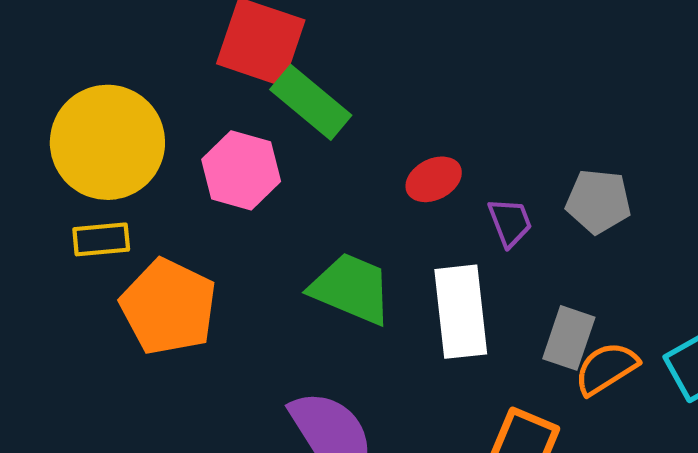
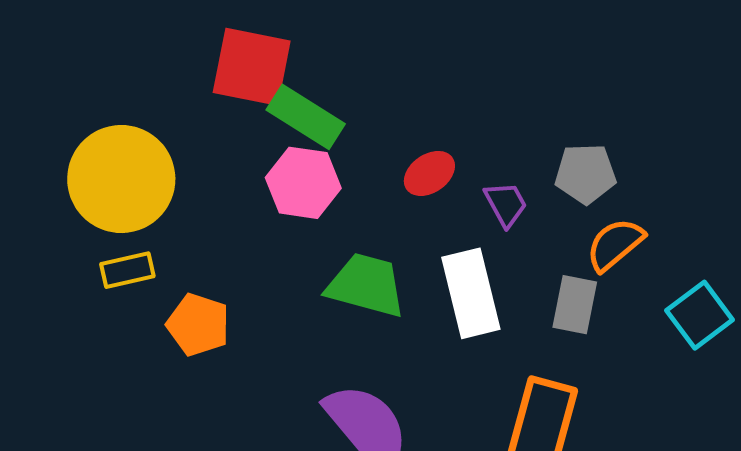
pink hexagon: (241, 170) -> (303, 183), moved
orange pentagon: (168, 307) -> (198, 325), size x0.7
orange semicircle: (606, 368) -> (615, 244), moved

